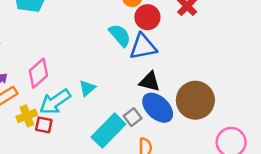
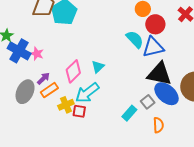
black triangle: (150, 82) -> (159, 74), size x1.5
cyan triangle: (87, 88) -> (98, 67), moved
cyan rectangle: (108, 131) -> (129, 113), size x0.6

